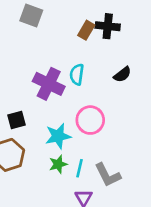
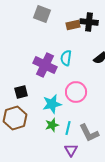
gray square: (31, 15) -> (42, 14), moved
brown rectangle: (86, 30) -> (73, 25), turned 48

